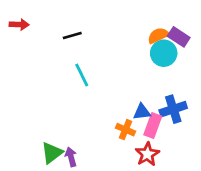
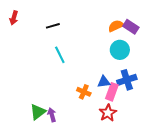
red arrow: (19, 25) -> (14, 18), turned 104
cyan circle: (164, 53) -> (120, 50), moved
orange cross: (125, 130) -> (84, 92), moved

